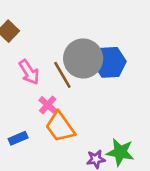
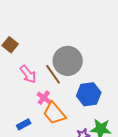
blue hexagon: (110, 62) -> (89, 94), moved

